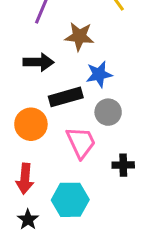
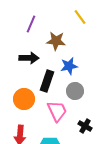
black rectangle: (66, 97) -> (47, 81), turned -55
black cross: (123, 165) -> (85, 126), turned 32

